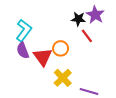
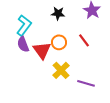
black star: (78, 19) -> (58, 13), moved
red line: (87, 36) -> (84, 40), moved

